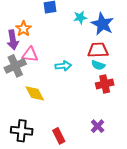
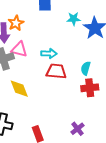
red trapezoid: (98, 50) -> (56, 71), moved
cyan semicircle: (98, 65) -> (86, 68), turned 80
cyan arrow: (63, 66) -> (49, 54), moved

